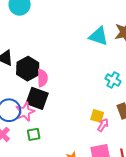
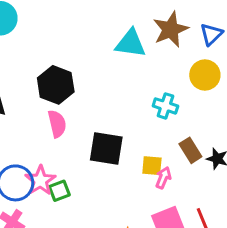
black hexagon: (28, 69) -> (56, 85), moved
black square: (37, 98) -> (106, 149), moved
green square: (34, 134) -> (59, 191), moved

